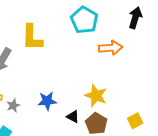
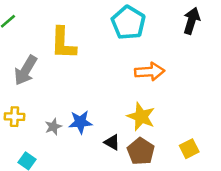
orange arrow: (111, 48) -> (150, 72), moved
gray star: (13, 105) -> (53, 127), moved

